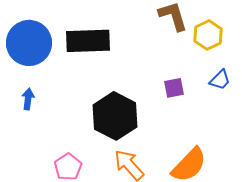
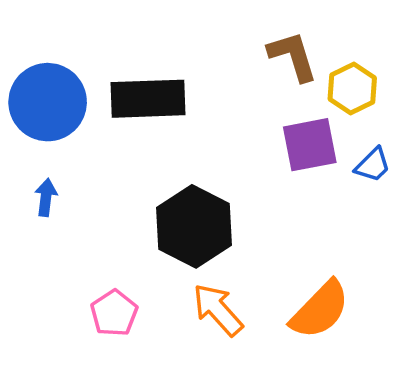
purple square: (174, 88) -> (310, 145), moved, size x1.6

